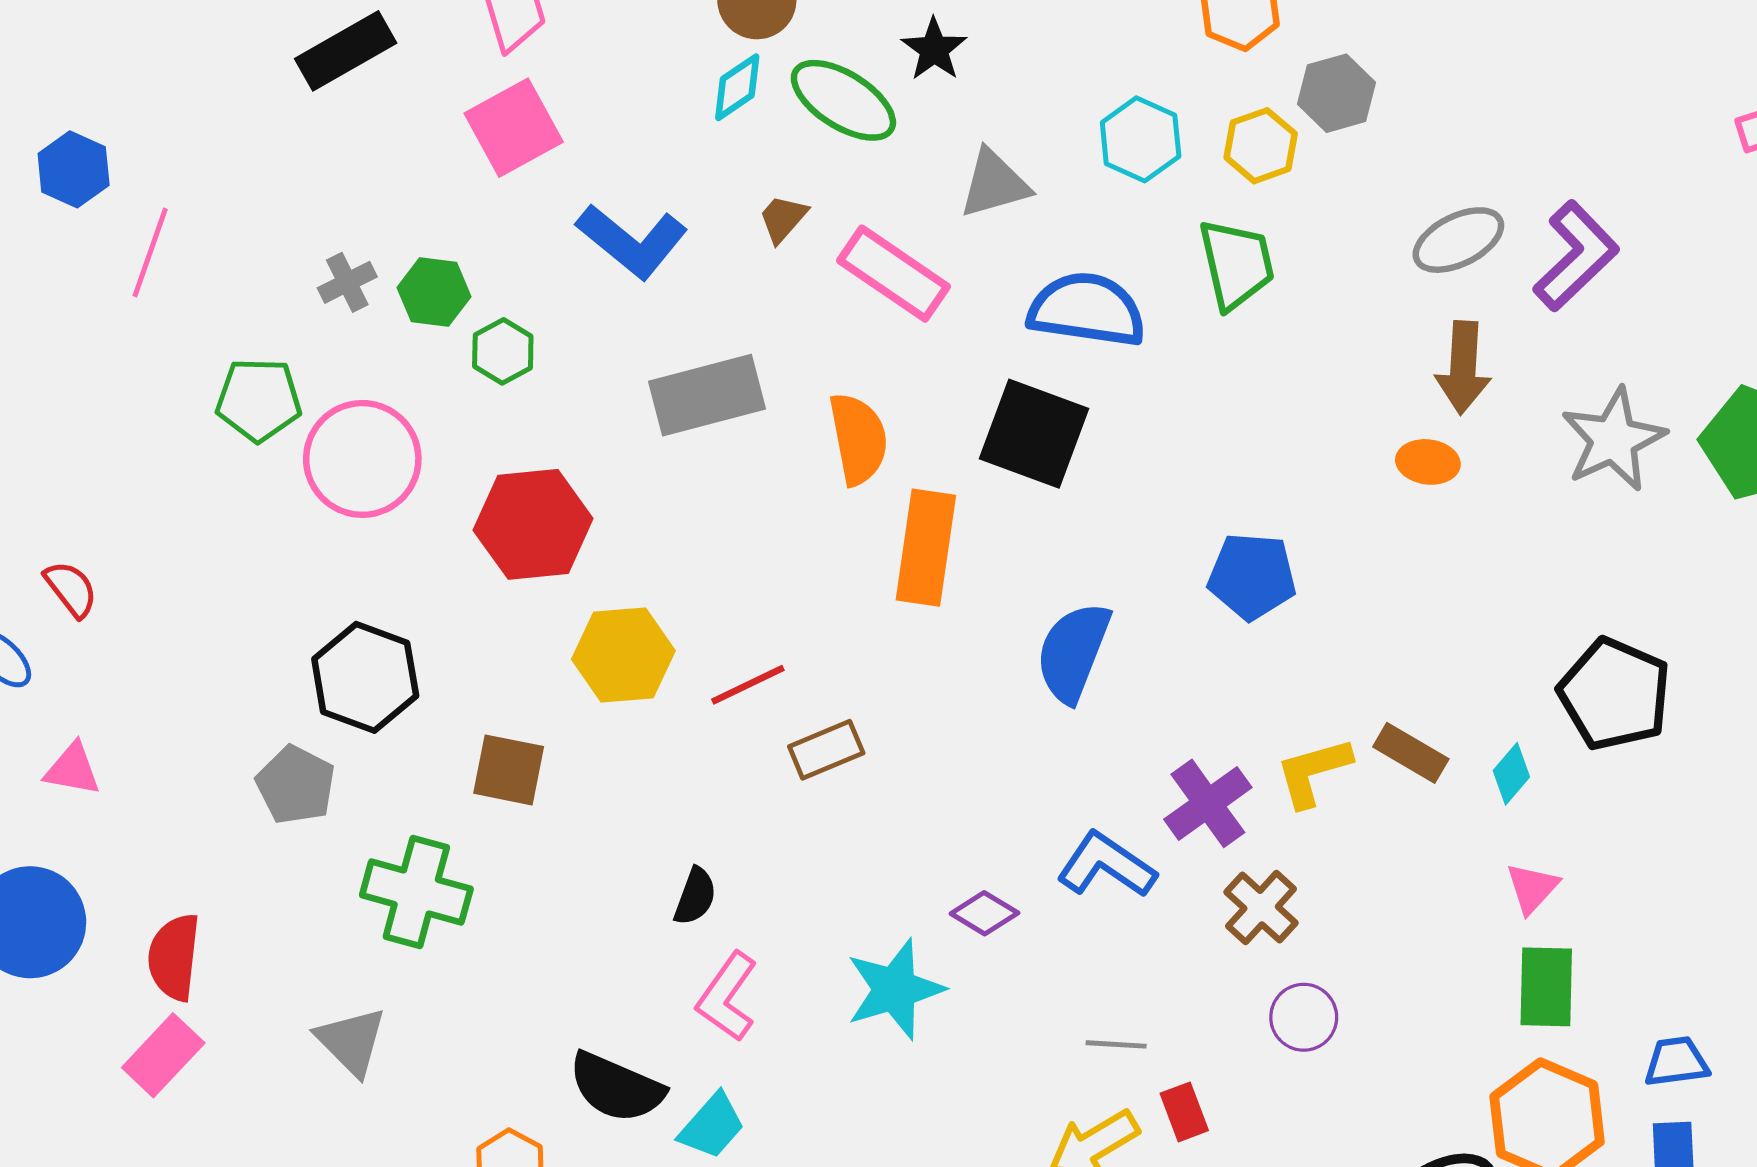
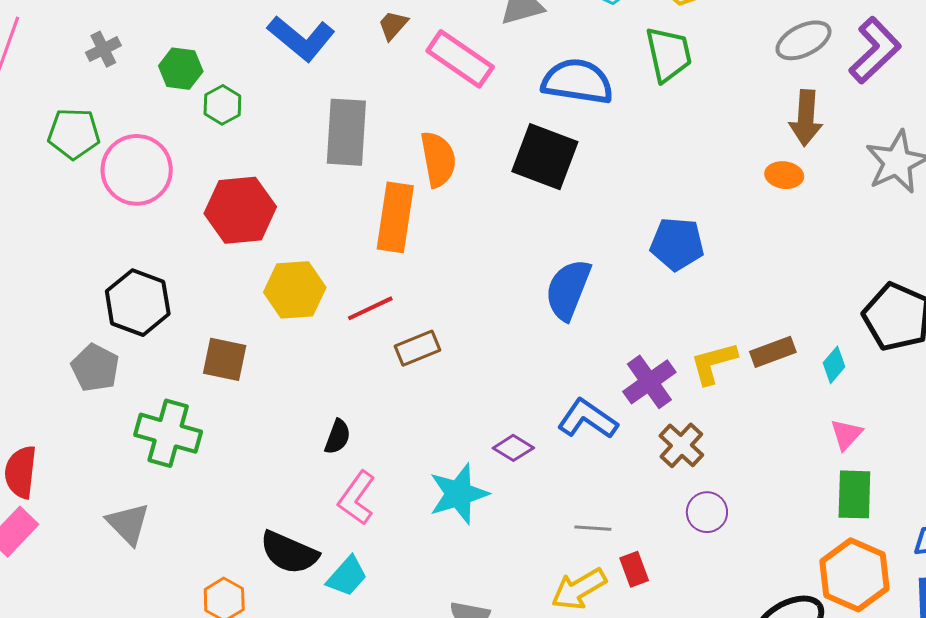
gray cross: (347, 282) -> (103, 49), moved
gray rectangle: (707, 395) -> (346, 132), turned -72
orange rectangle: (926, 548) -> (395, 217), moved
brown rectangle: (1411, 753) -> (773, 352), turned -51

